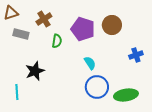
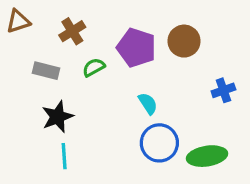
gray rectangle: (21, 34) -> (46, 71), moved
green semicircle: (57, 41) -> (94, 67), turned -128
cyan line: (17, 92) -> (64, 156), moved

